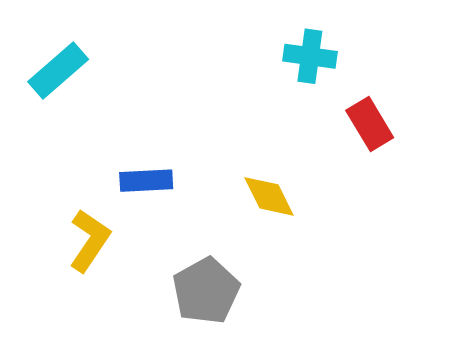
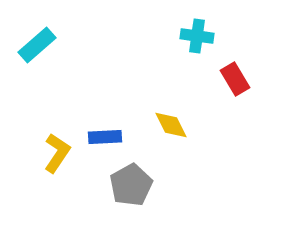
blue rectangle: (146, 181) -> (105, 137), moved

